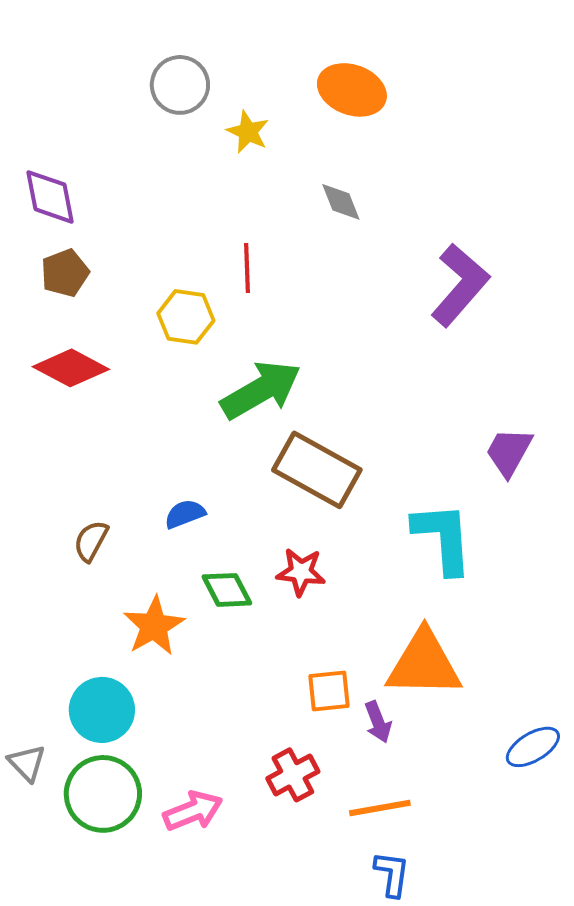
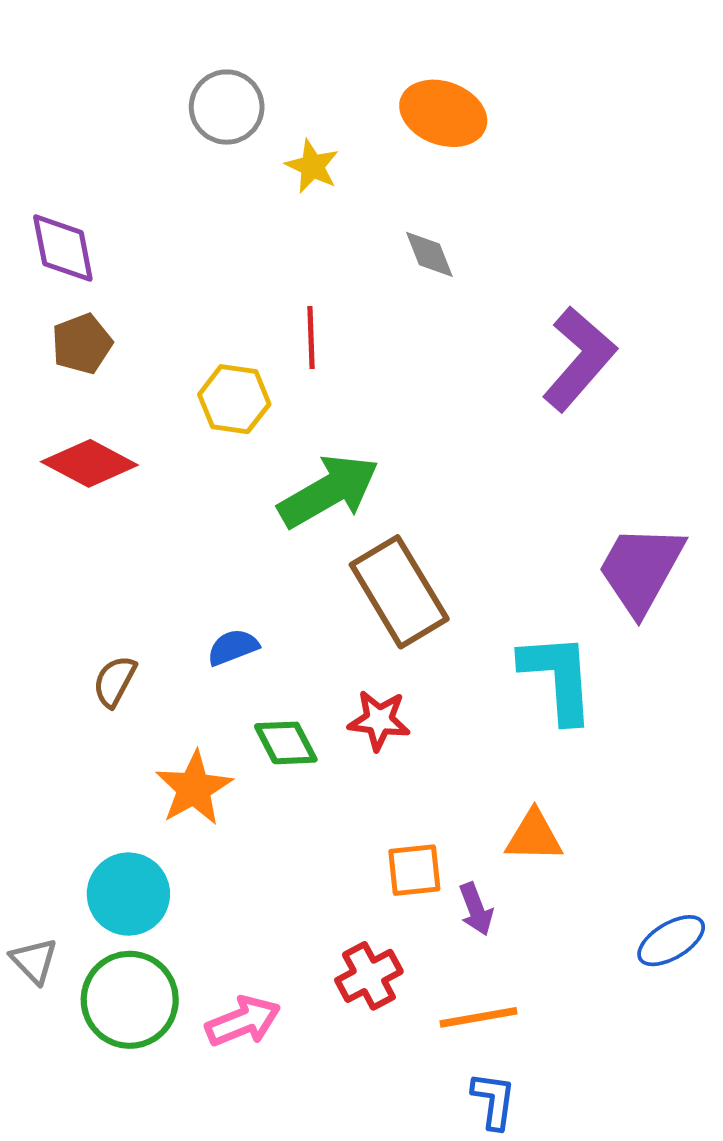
purple trapezoid: (509, 452) -> (641, 569), size x1.5
brown rectangle: (317, 470) -> (399, 592), turned 30
orange triangle: (424, 664) -> (534, 836), size x0.6

